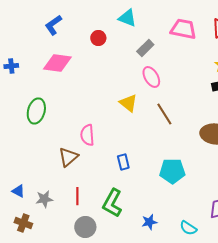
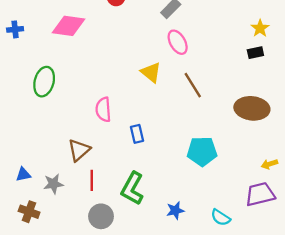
brown triangle: (68, 157) -> (79, 150), moved
blue rectangle: (123, 162) -> (137, 134), moved
blue triangle: (18, 191) -> (23, 175), turned -40

